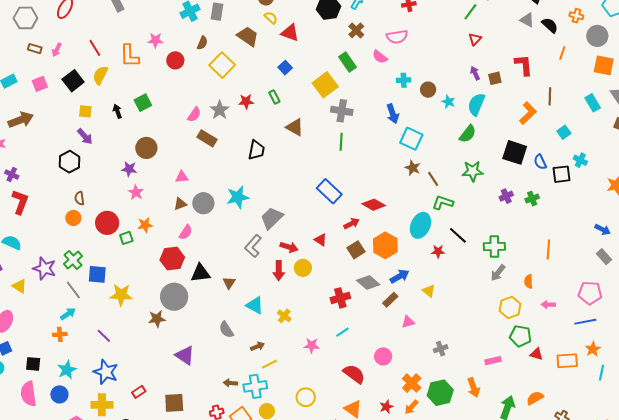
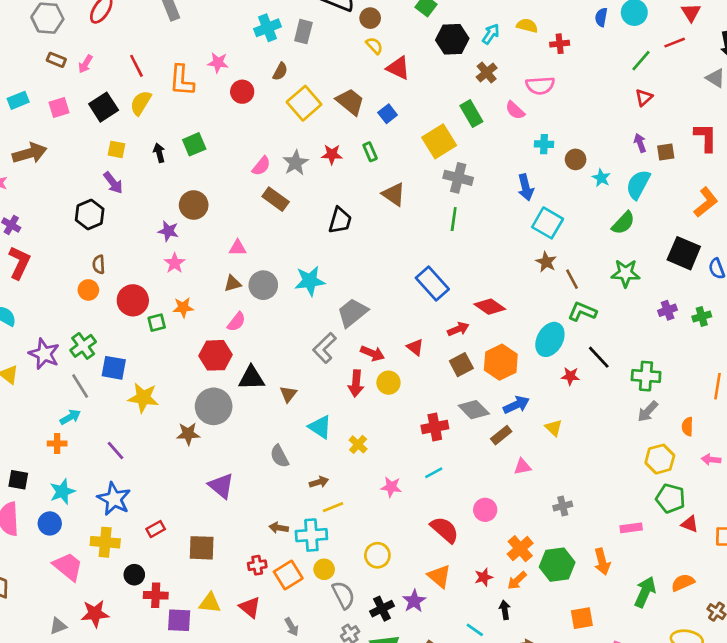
brown trapezoid: (248, 36) -> (350, 102), moved

